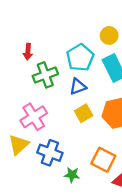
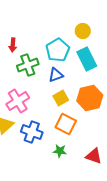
orange square: (103, 160) -> (66, 124), moved
green star: (72, 175) -> (60, 151), moved

